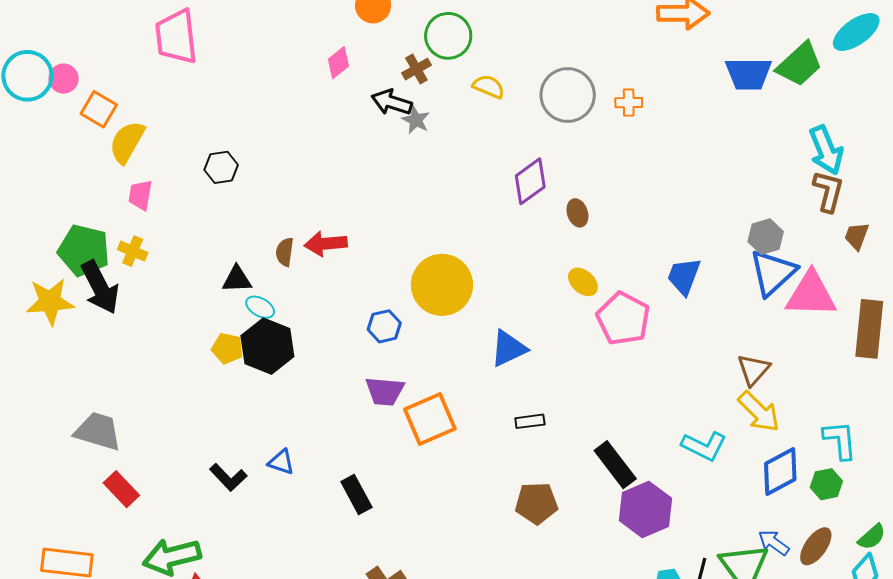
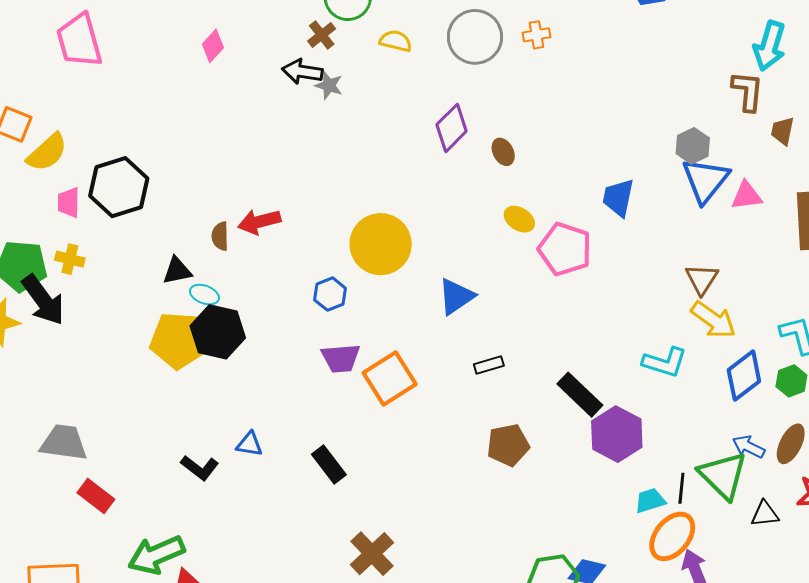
pink diamond: (338, 63) -> (213, 46), moved
yellow semicircle: (127, 142) -> (47, 152), turned -153
cyan arrow: (826, 150) -> (769, 46), moved, turned 48
black hexagon: (221, 167) -> (119, 187), moved, size x1.8
pink triangle: (811, 294) -> (747, 196), size x0.6
yellow pentagon: (227, 348) -> (179, 340), size x1.8

